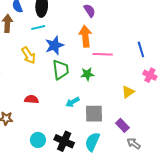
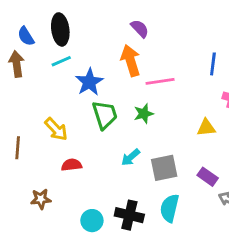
purple semicircle: (90, 11) -> (140, 29), moved
blue line: (141, 49) -> (213, 64), turned 35
yellow arrow: (29, 55) -> (56, 129), moved
yellow triangle: (128, 92) -> (206, 128), turned 40

